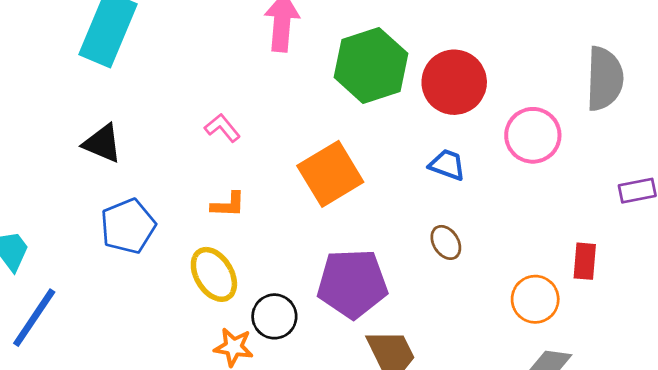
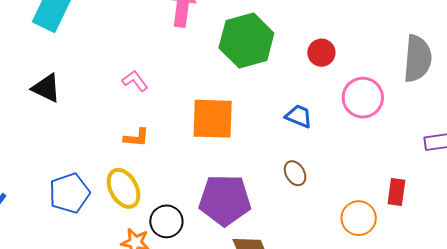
red circle: (454, 82) -> (321, 53), moved, size x0.6
orange square: (330, 174) -> (213, 119), turned 30
blue pentagon: (128, 226) -> (69, 193), moved

